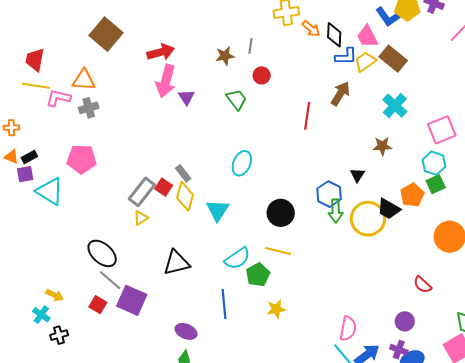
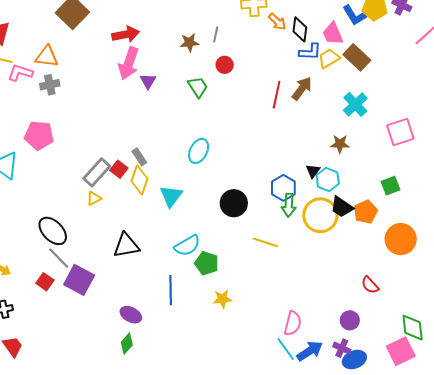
red line: (307, 116) -> (277, 95), moved
cyan hexagon: (434, 163) -> (328, 179), moved
orange pentagon: (412, 195) -> (366, 212), moved
yellow line: (278, 251) -> (265, 242), moved
green pentagon: (258, 275) -> (207, 263), turned -30

